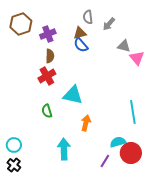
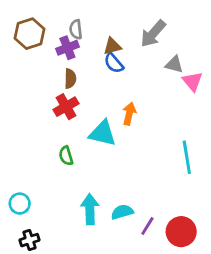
gray semicircle: (88, 17) -> (76, 29), moved
gray arrow: (109, 24) -> (153, 34), size x1.5
orange arrow: (86, 123) -> (129, 114), moved
cyan semicircle: (118, 142) -> (122, 212), moved
red circle: (131, 153) -> (181, 232), moved
black cross: (14, 165) -> (29, 240), moved, turned 32

